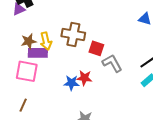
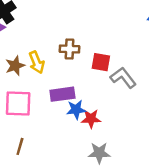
brown cross: (73, 34) -> (70, 49), size x0.7
purple rectangle: (38, 53) -> (62, 94), moved
red star: (84, 78) -> (91, 119), moved

